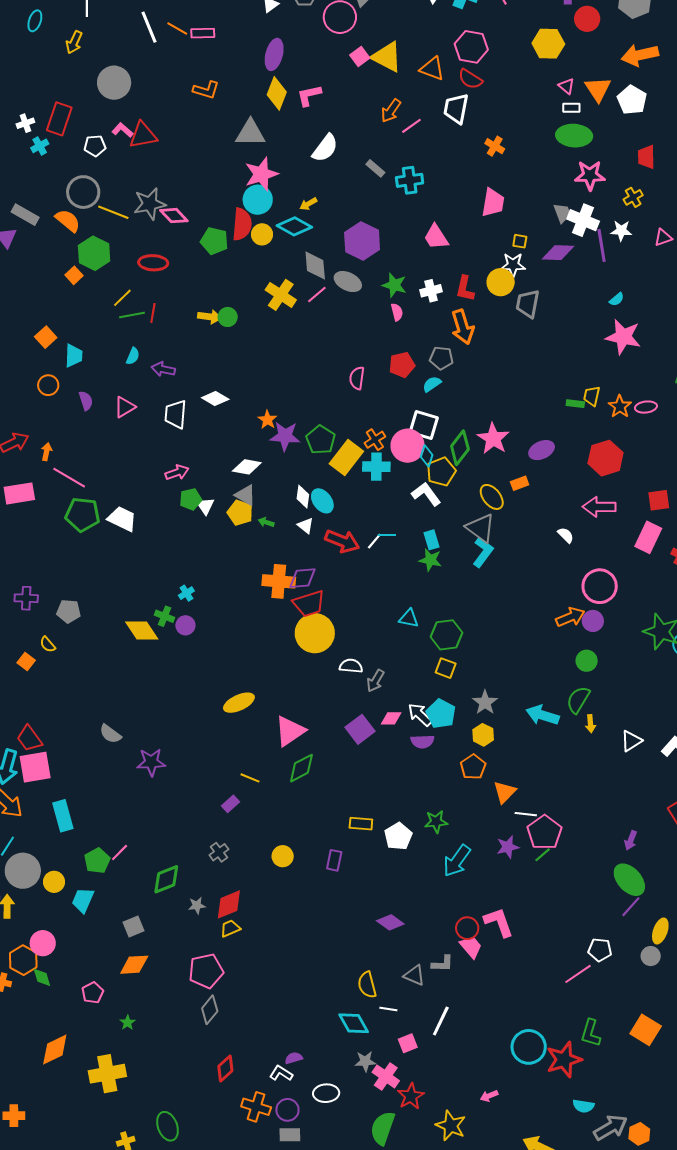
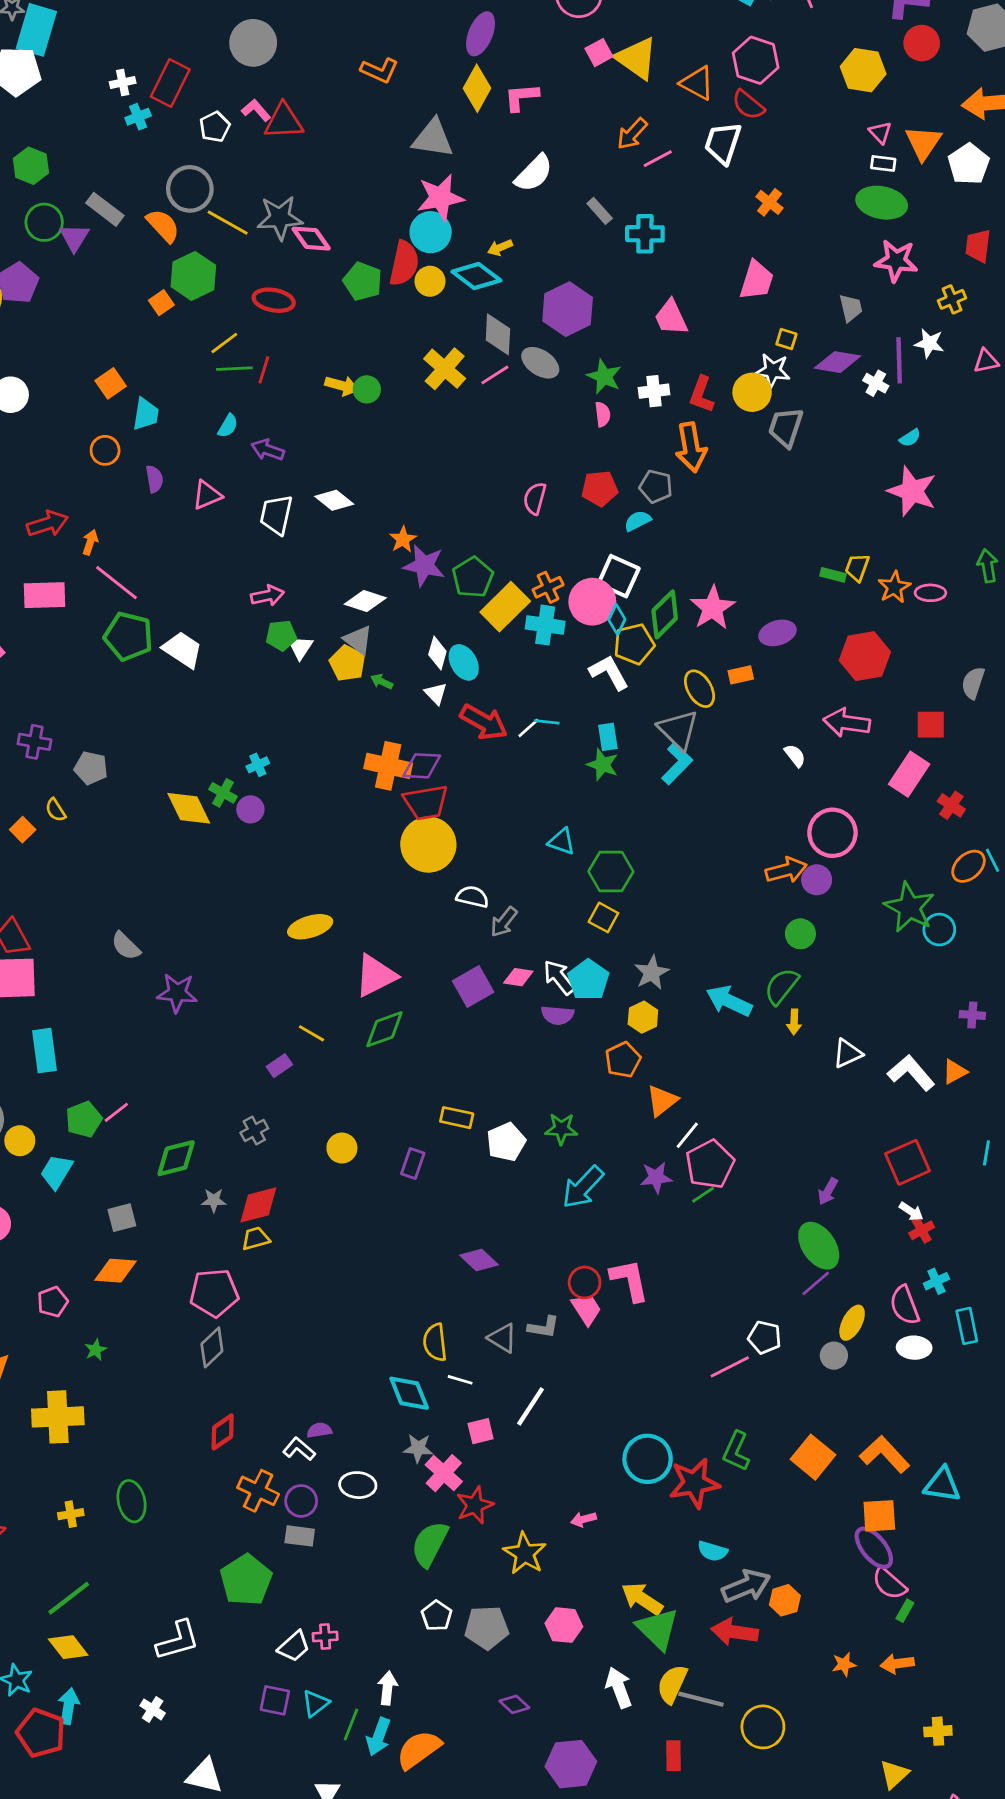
white pentagon: (95, 146) -> (215, 127), turned -30
white cross: (583, 220) -> (876, 383), moved, size x0.6
white line: (526, 814) -> (687, 1135), turned -65

